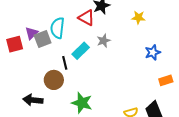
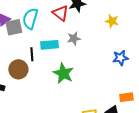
cyan rectangle: (81, 51) -> (50, 45), turned 30
orange rectangle: (166, 80) -> (126, 97), moved
green star: (82, 103) -> (63, 73), moved

